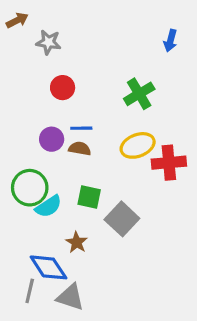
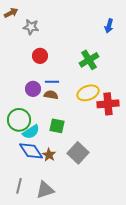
gray square: (122, 219) -> (78, 153), moved
blue diamond: (48, 267) -> (31, 151), moved
gray triangle: (70, 297) -> (45, 190), turned -36

